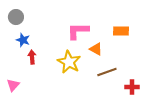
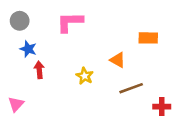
pink L-shape: (78, 31) -> (70, 22), moved
yellow star: (69, 62) -> (85, 76), size x0.6

